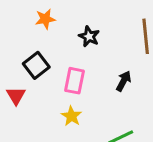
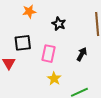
black square: (36, 65) -> (23, 43), turned 30
yellow star: (71, 116) -> (54, 79), moved

